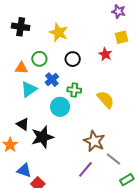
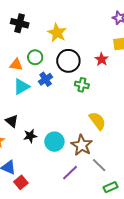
black circle: (73, 59) -> (68, 61), size x1.5
green cross: (74, 90) -> (82, 85), moved
yellow semicircle: (106, 100) -> (97, 121), moved
cyan circle: (60, 107) -> (54, 142), moved
black star: (42, 137) -> (30, 136), size x0.6

